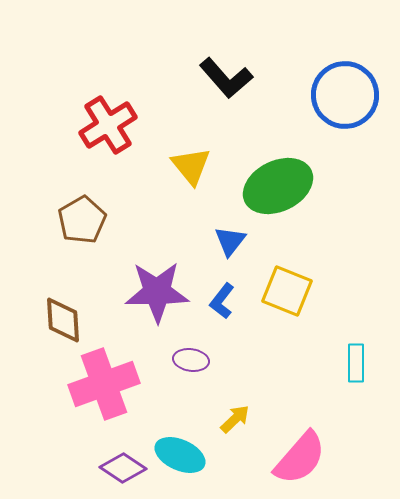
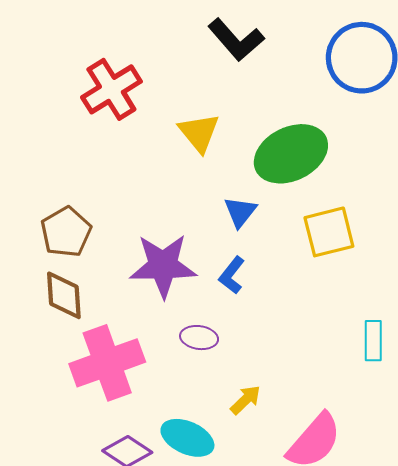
brown pentagon: (82, 220) -> (66, 232), moved
yellow square: (287, 291) -> (329, 232), moved, turned -36

